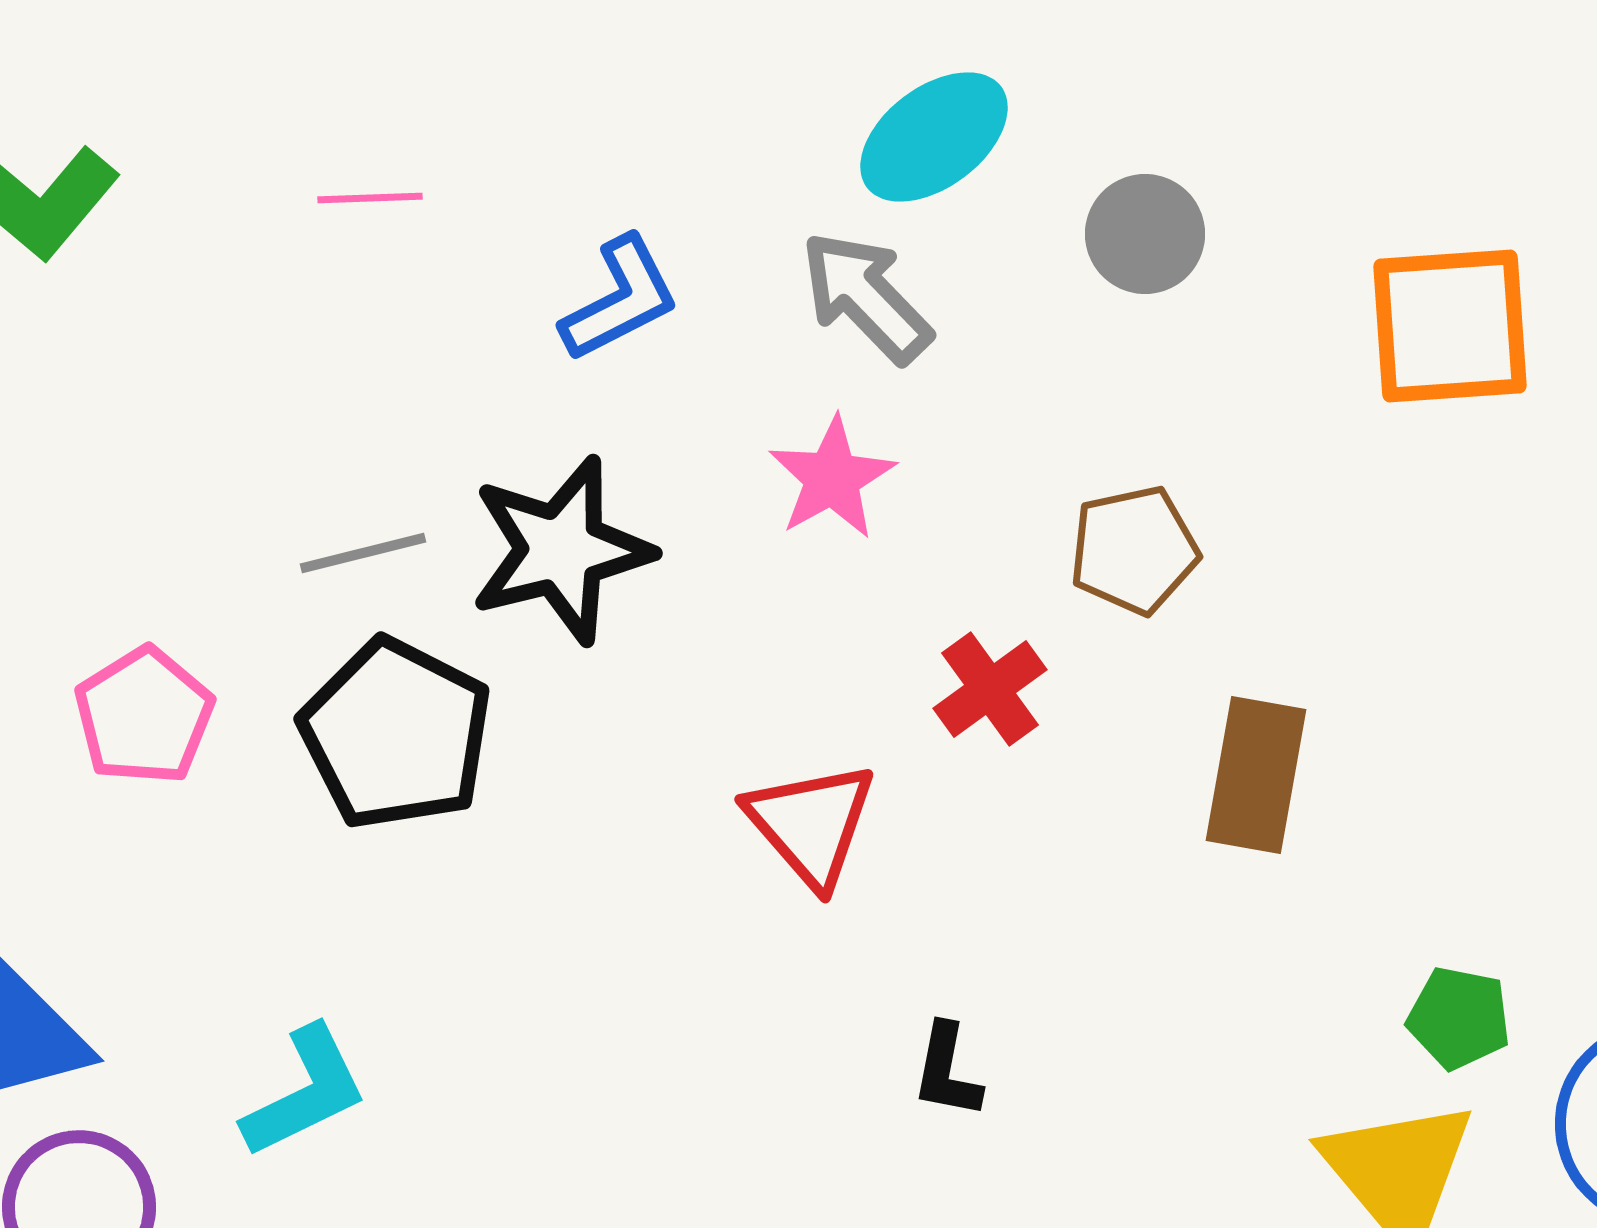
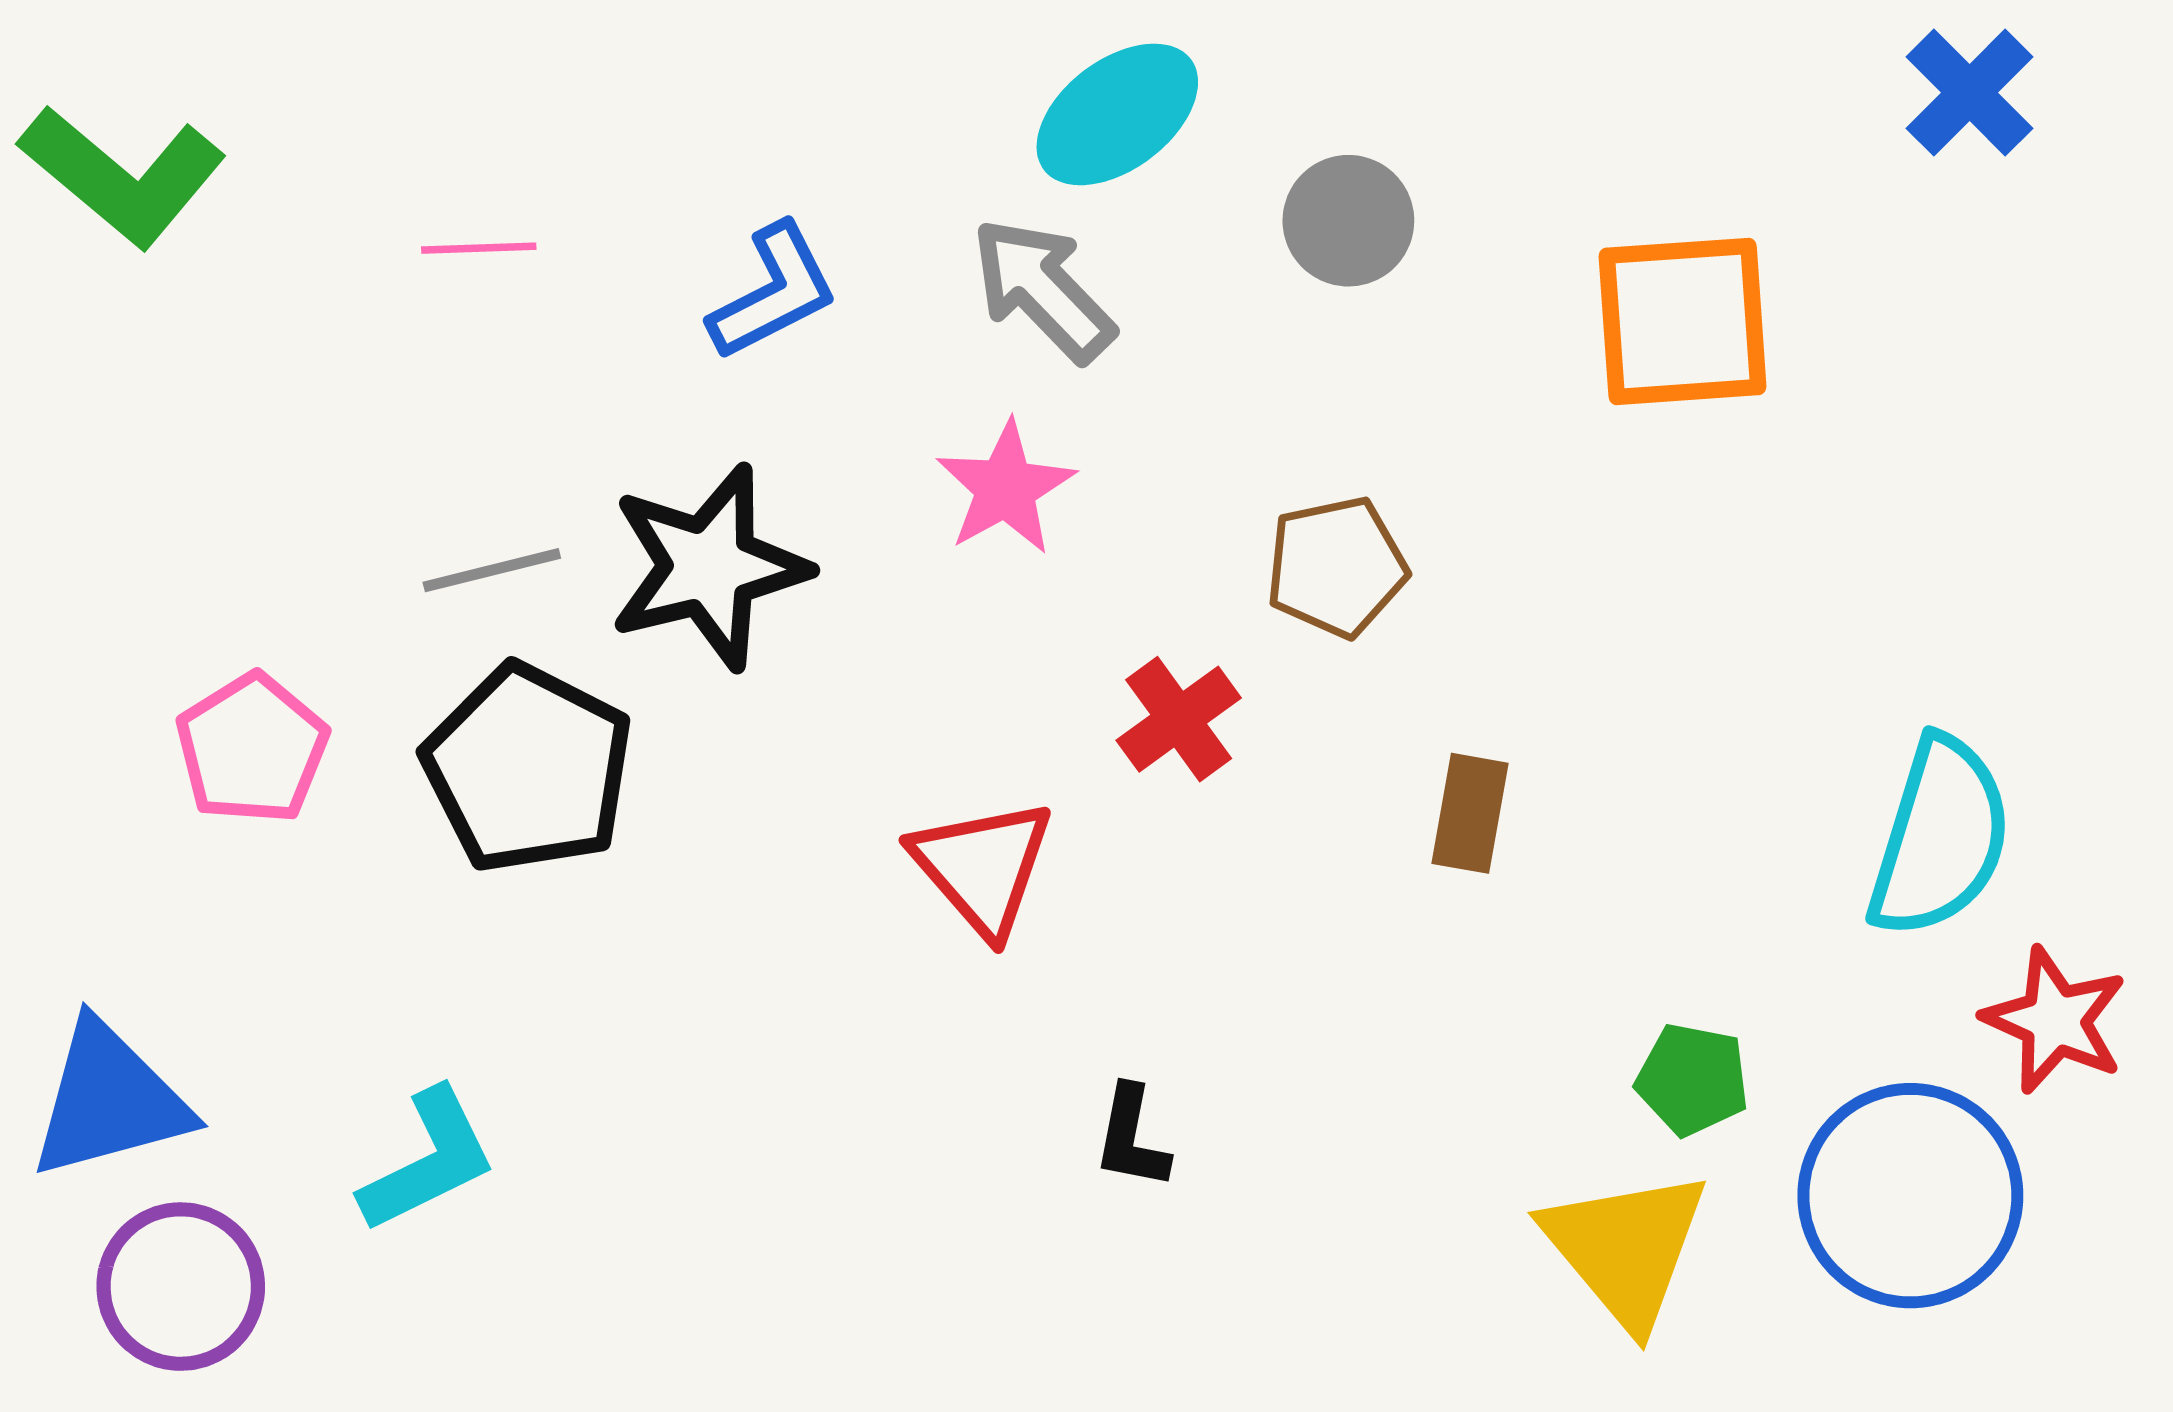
pink line: (370, 198) -> (479, 248), moved
brown rectangle: (1256, 775) -> (1470, 813), size x0.7

